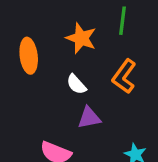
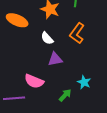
orange ellipse: (29, 56) -> (17, 20), turned -60

